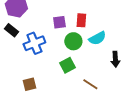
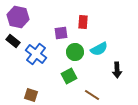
red rectangle: (81, 20) -> (83, 22), moved
blue cross: (34, 43) -> (36, 54), turned -30
brown square: (29, 84) -> (31, 95), turned 32

